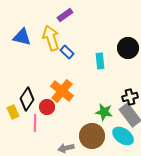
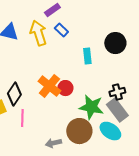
blue rectangle: (67, 52) -> (61, 30), moved
red circle: (47, 107) -> (65, 88), moved
green star: (104, 112) -> (91, 107), size x1.4

